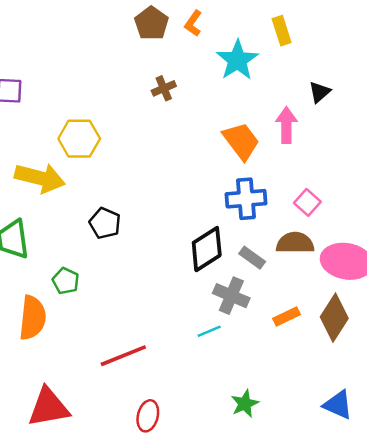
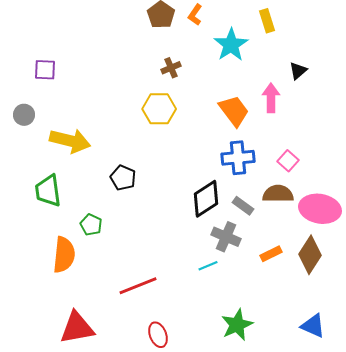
yellow hexagon: (79, 139) -> (159, 109), moved
green star: (245, 404) -> (237, 325), size x1.4
red ellipse: (148, 416) -> (158, 335), turned -35

